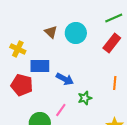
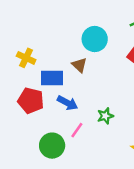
brown triangle: (51, 32) -> (79, 65), moved
blue arrow: (65, 79) -> (67, 103), moved

